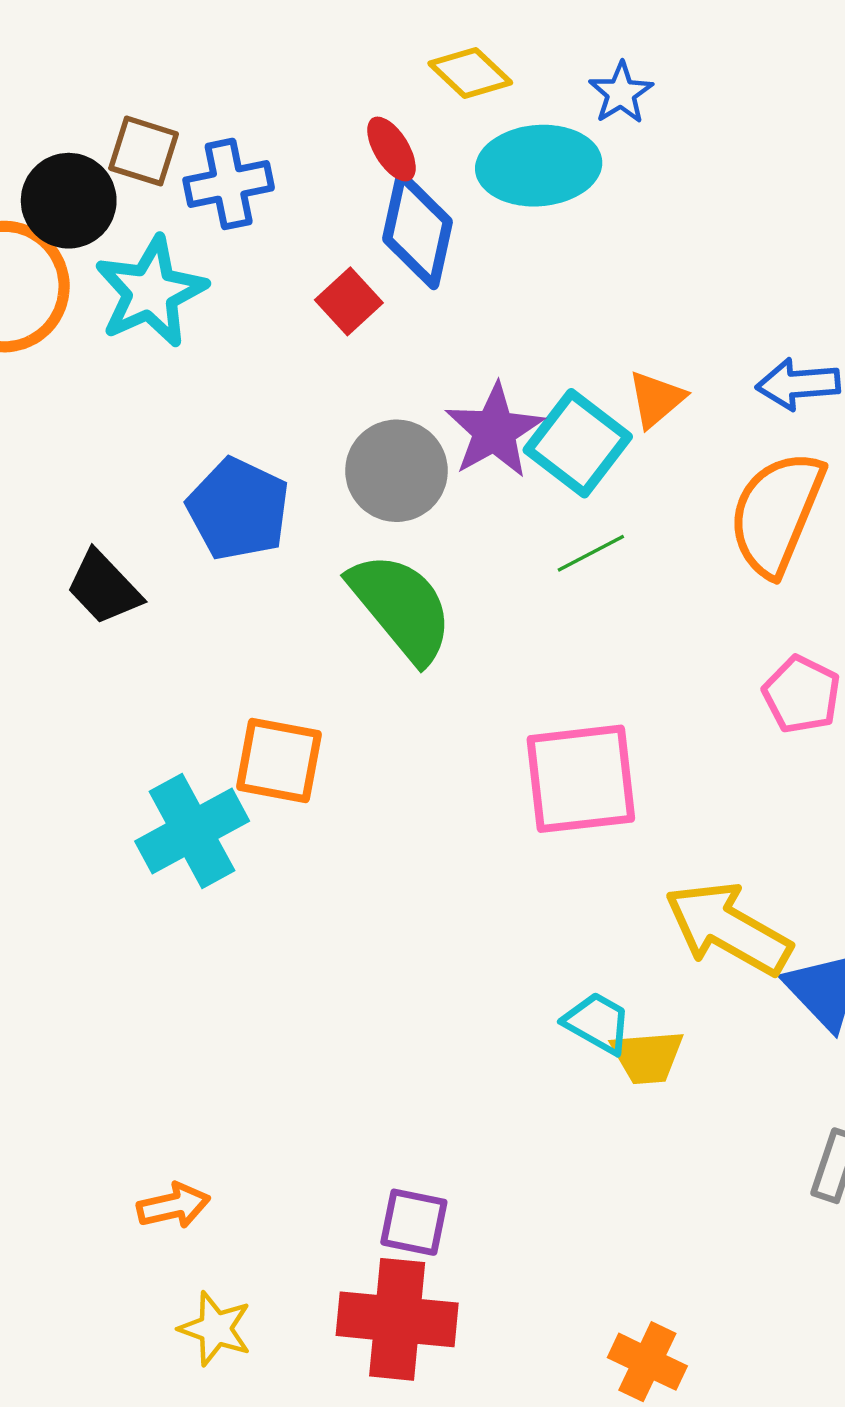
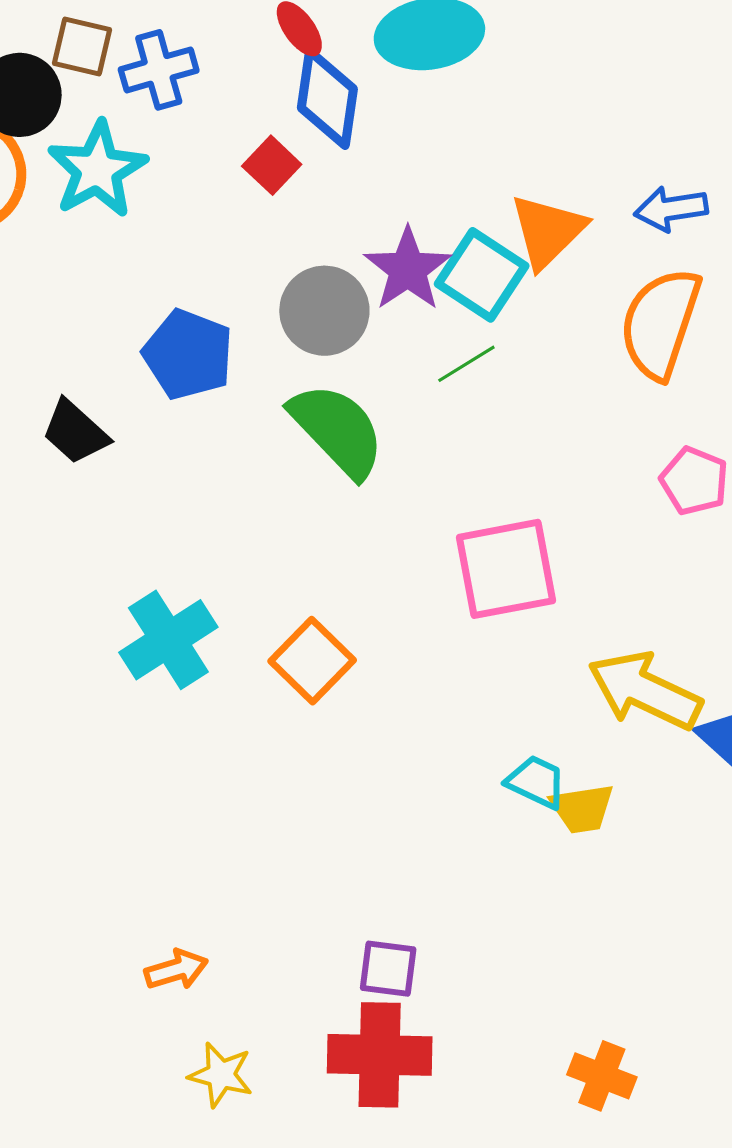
orange triangle: (656, 399) -> (548, 231), size x1.5
green line: (591, 553) -> (466, 364), moved
orange square: (279, 761) -> (312, 661), moved, turned 38

